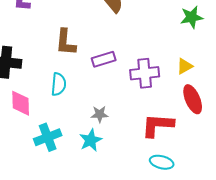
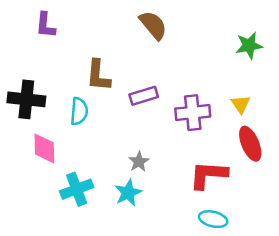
yellow triangle: (185, 66) -> (241, 104), turned -36
cyan semicircle: (59, 84) -> (79, 111), moved
gray star: (100, 114) -> (139, 162), turned -30

